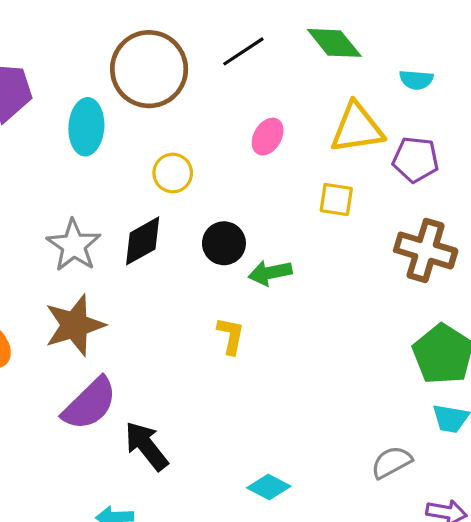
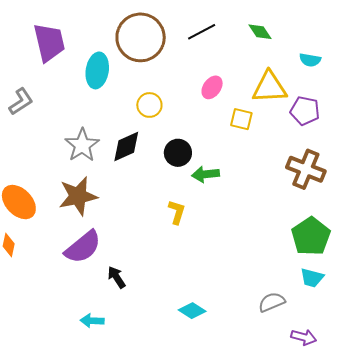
green diamond: (334, 43) -> (260, 32), size x0.7
yellow square: (336, 199) -> (241, 119), moved
black arrow: (146, 446) -> (117, 277), size x0.7

